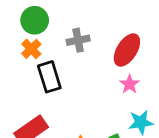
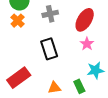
black rectangle: (49, 77) -> (49, 49), moved

